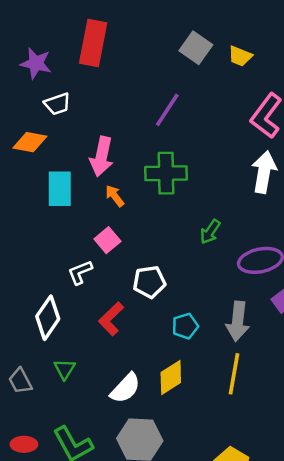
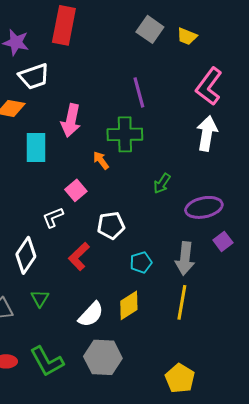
white trapezoid: (57, 104) -> (34, 76), size x1.4
purple line: (167, 110) -> (139, 92), moved, turned -48
orange arrow: (115, 196) -> (101, 160), moved

